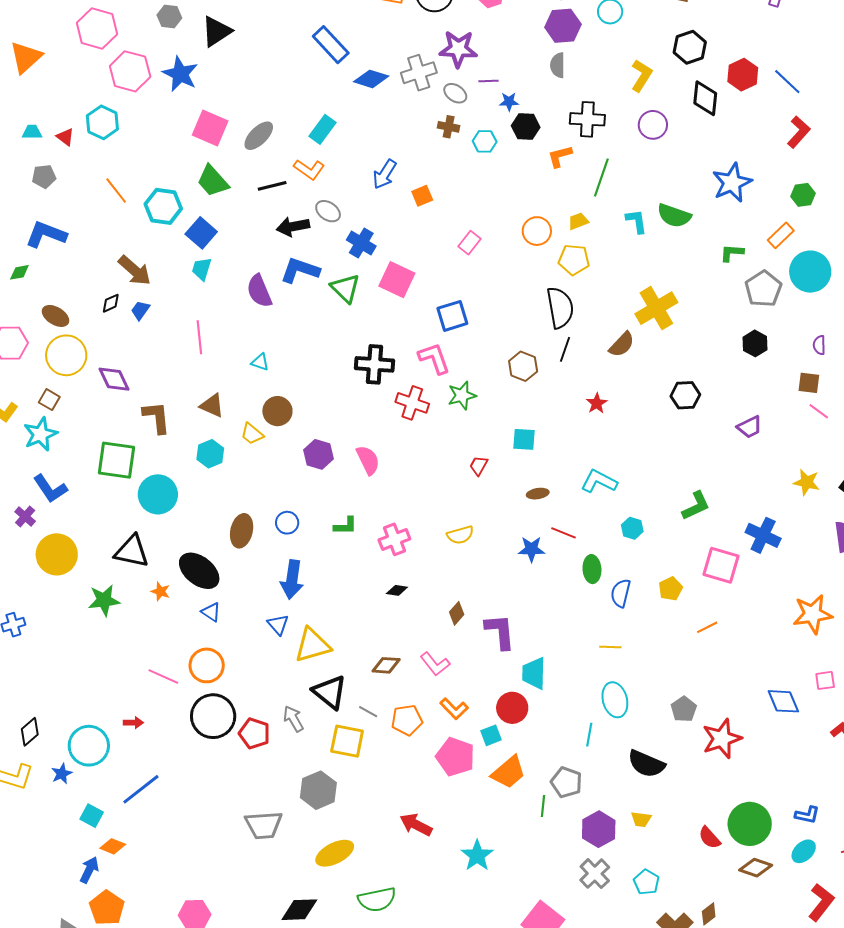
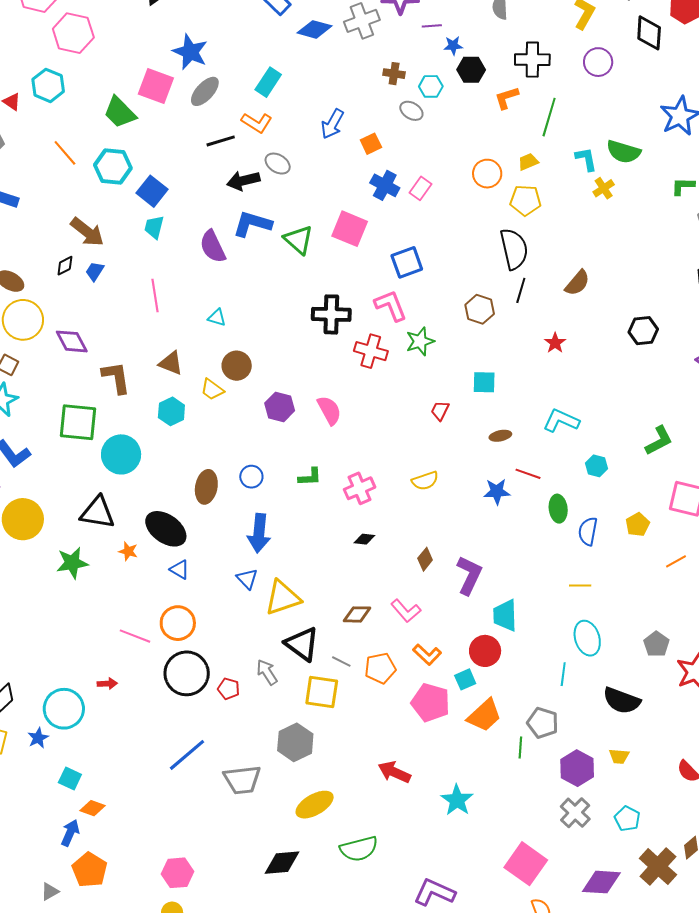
blue star: (180, 74) -> (190, 52), moved
gray ellipse: (455, 93) -> (411, 111), moved
green trapezoid: (213, 181) -> (120, 112), moved
blue cross: (361, 243) -> (385, 185), moved
yellow cross: (656, 308) -> (604, 188), moved, size x0.5
purple L-shape: (500, 631) -> (469, 575), turned 33
red pentagon: (254, 733) -> (229, 689), size x0.7
blue line: (141, 789) -> (187, 755), moved

